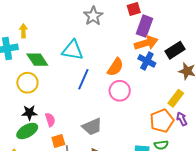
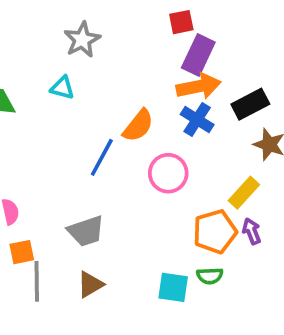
gray star: (93, 16) -> (82, 40), moved
cyan triangle: (73, 50) -> (62, 88), size x0.6
blue line: (83, 79) -> (102, 157), moved
pink circle: (120, 91) -> (168, 173), moved

